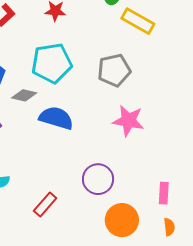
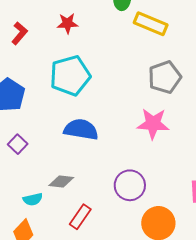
gray pentagon: (114, 70) -> (165, 77), moved
gray diamond: (24, 95) -> (61, 181), moved

